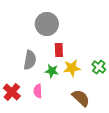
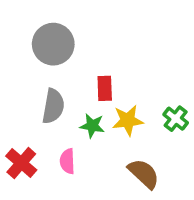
gray circle: (47, 24) -> (53, 44), moved

